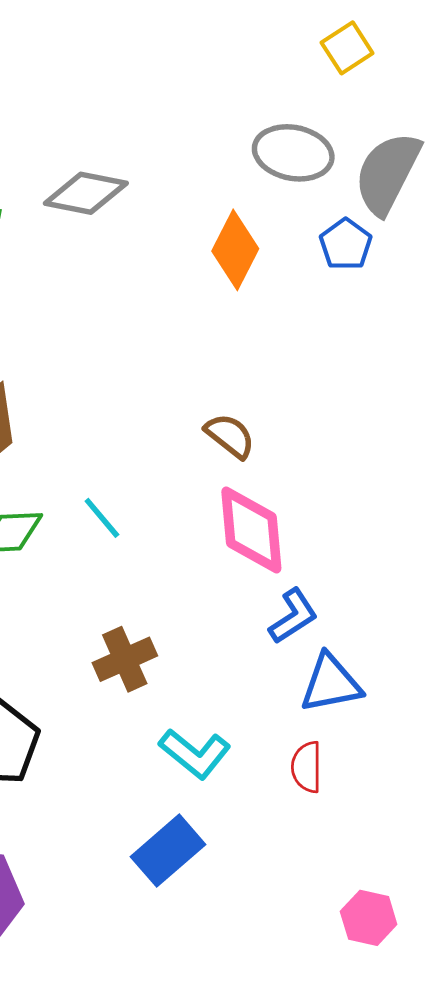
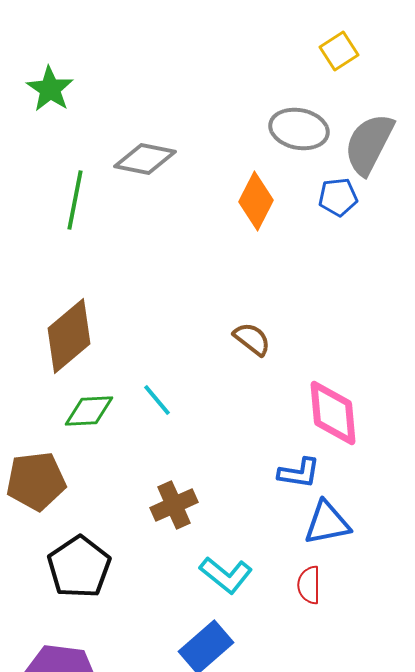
blue pentagon: (346, 244) -> (338, 197), turned 30
pink diamond: (251, 530) -> (333, 413), moved
blue L-shape: (293, 616) -> (299, 473), turned 42

